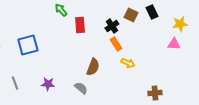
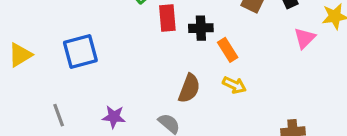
black cross: (112, 26) -> (201, 28), moved, turned 32
pink triangle: (174, 44) -> (305, 38), moved, turned -48
yellow arrow: (128, 63) -> (234, 85), moved

